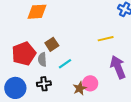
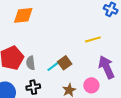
brown square: (52, 44) -> (65, 63), moved
pink circle: (90, 83) -> (91, 85), moved

